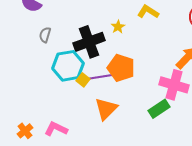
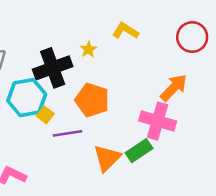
purple line: (101, 77) -> (67, 133), moved
orange triangle: (106, 109) -> (107, 158), moved

